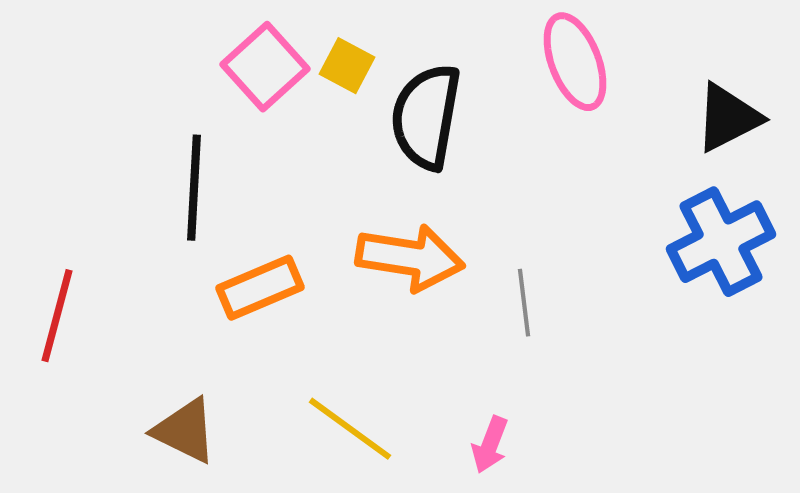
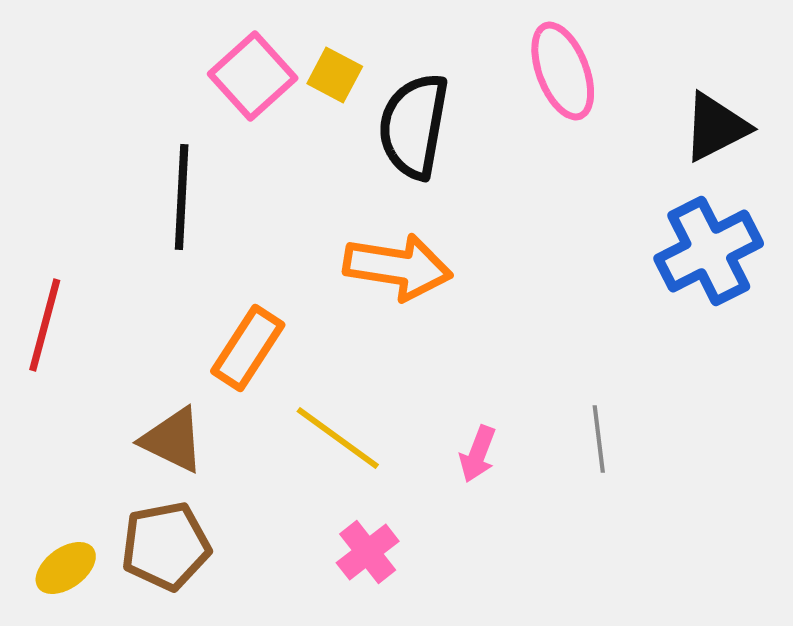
orange rectangle: (260, 288) -> (248, 348), moved, turned -34
gray line: (524, 303) -> (599, 439), moved

